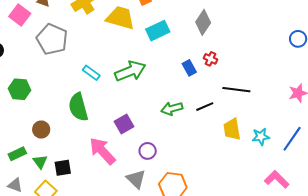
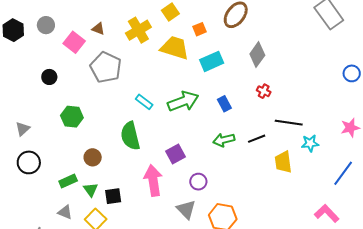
blue rectangle: (189, 68) -> (224, 104), moved
cyan star: (261, 137) -> (310, 143), moved
pink arrow: (102, 151) -> (153, 180), turned 32

